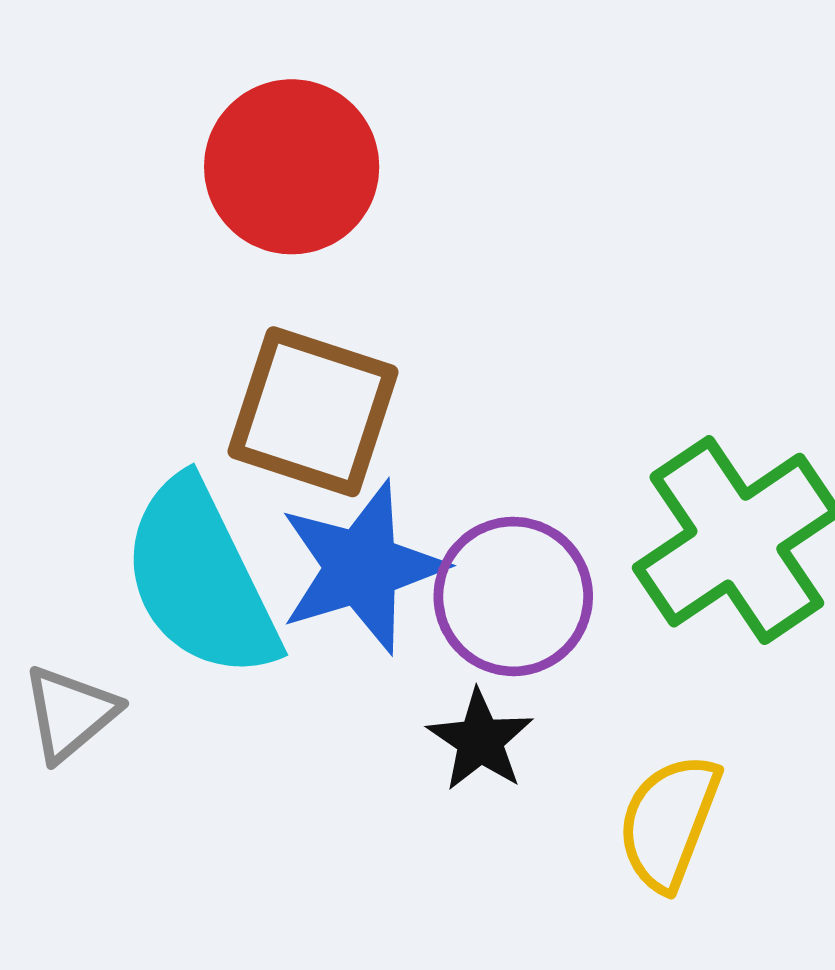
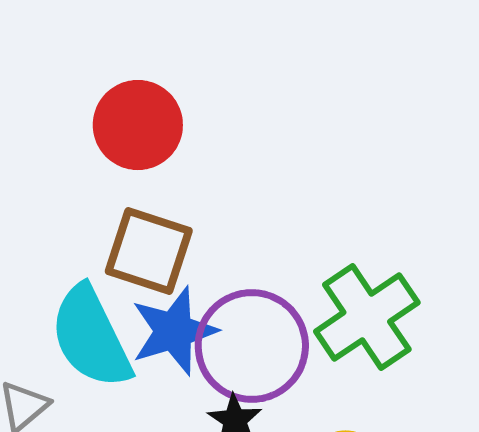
purple circle: (513, 596) -> (252, 346), size x1.4

